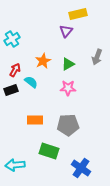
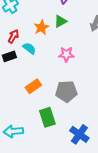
green triangle: (68, 64) -> (60, 21), moved
orange rectangle: (35, 120) -> (33, 86), turned -35
green rectangle: (49, 151) -> (47, 117), turned 54

